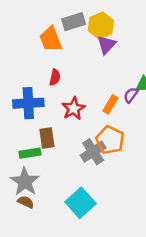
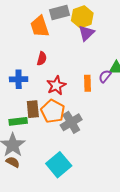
blue cross: (28, 103) -> (19, 79), size x0.7
orange rectangle: (110, 104) -> (87, 83), turned -35
orange pentagon: (110, 140) -> (53, 111), moved

